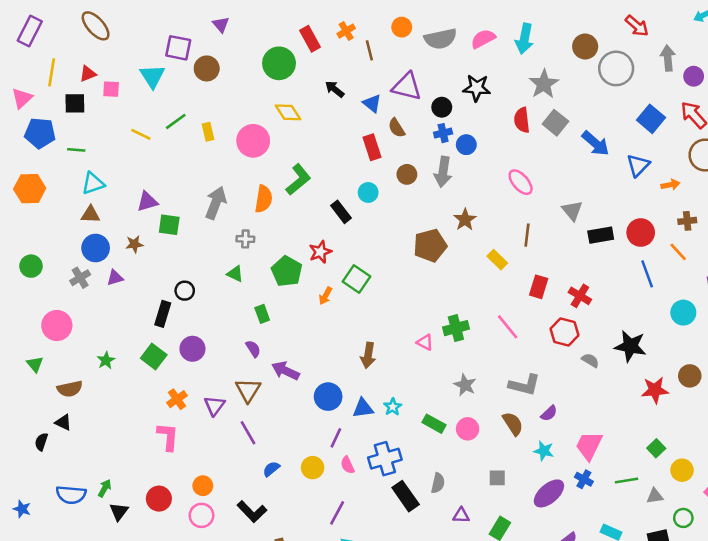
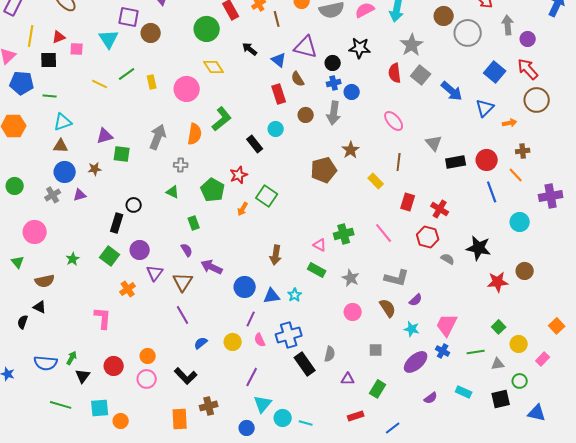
purple triangle: (214, 406) -> (155, 273), moved
green rectangle: (434, 424) -> (317, 270), moved
pink L-shape: (168, 437) -> (103, 318), moved

